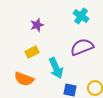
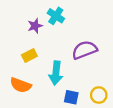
cyan cross: (81, 16) -> (56, 16), moved
cyan arrow: (56, 68) -> (56, 73), turned 30

